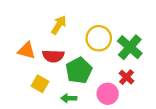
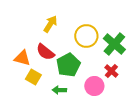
orange triangle: (27, 50) -> (22, 58), moved
red semicircle: (53, 56) -> (45, 52), turned 36

